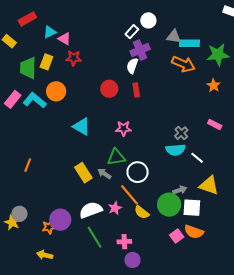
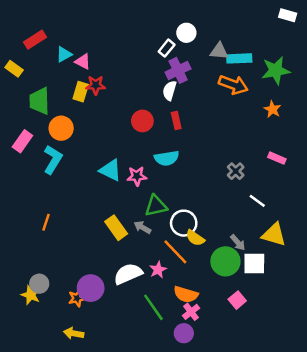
yellow rectangle: (46, 62) -> (81, 92), moved
orange circle: (56, 91) -> (61, 128), moved
cyan L-shape: (35, 100) -> (53, 160), moved, turned 85
pink star: (123, 128) -> (137, 176), moved
cyan semicircle: (176, 150) -> (167, 158), moved
gray arrow: (180, 190) -> (238, 242), turned 72
yellow semicircle: (142, 212) -> (195, 238), moved
orange semicircle: (194, 232) -> (186, 294), moved
green line: (95, 237) -> (153, 307), moved
pink cross: (124, 242) -> (191, 312), moved, turned -32

